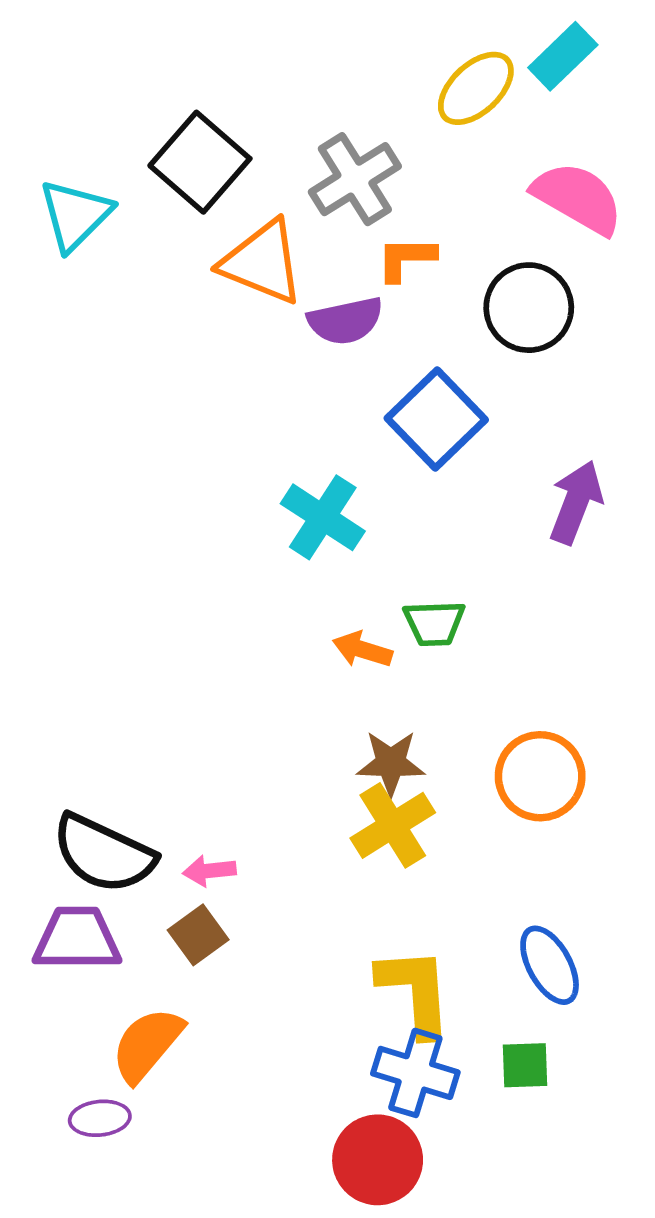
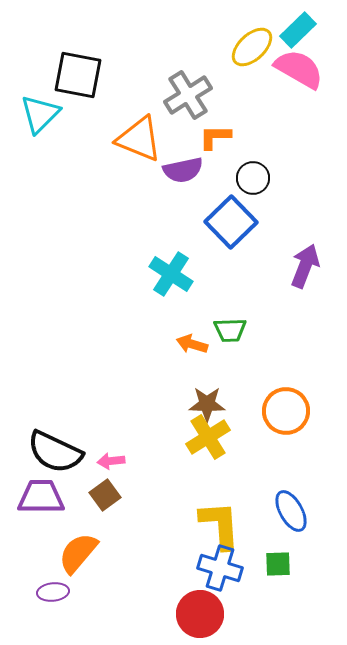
black square: (200, 162) -> (78, 75), moved, turned -30
pink semicircle: (578, 198) -> (299, 69), moved
black circle: (529, 308) -> (253, 178), moved, size x0.7

